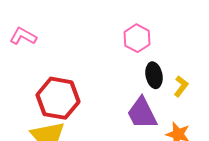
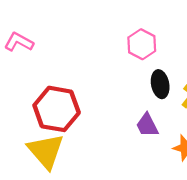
purple trapezoid: (142, 113) -> (147, 125), size x0.7

